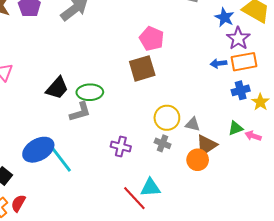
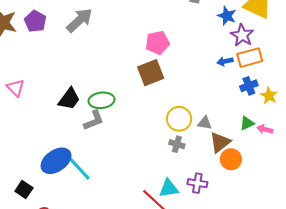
pink pentagon: (152, 39) -> (157, 43), turned -30
purple cross: (121, 146) -> (197, 183), moved
orange circle: (198, 160) -> (231, 159), moved

